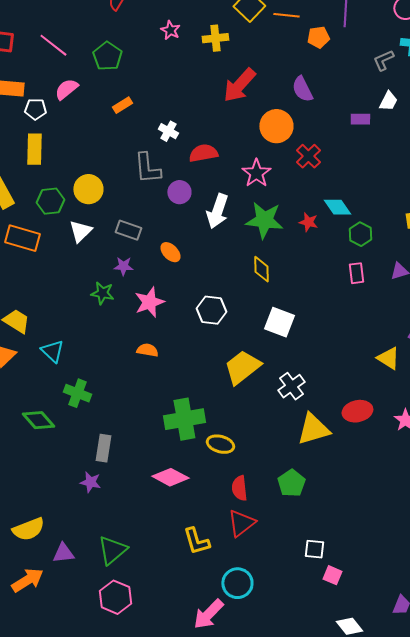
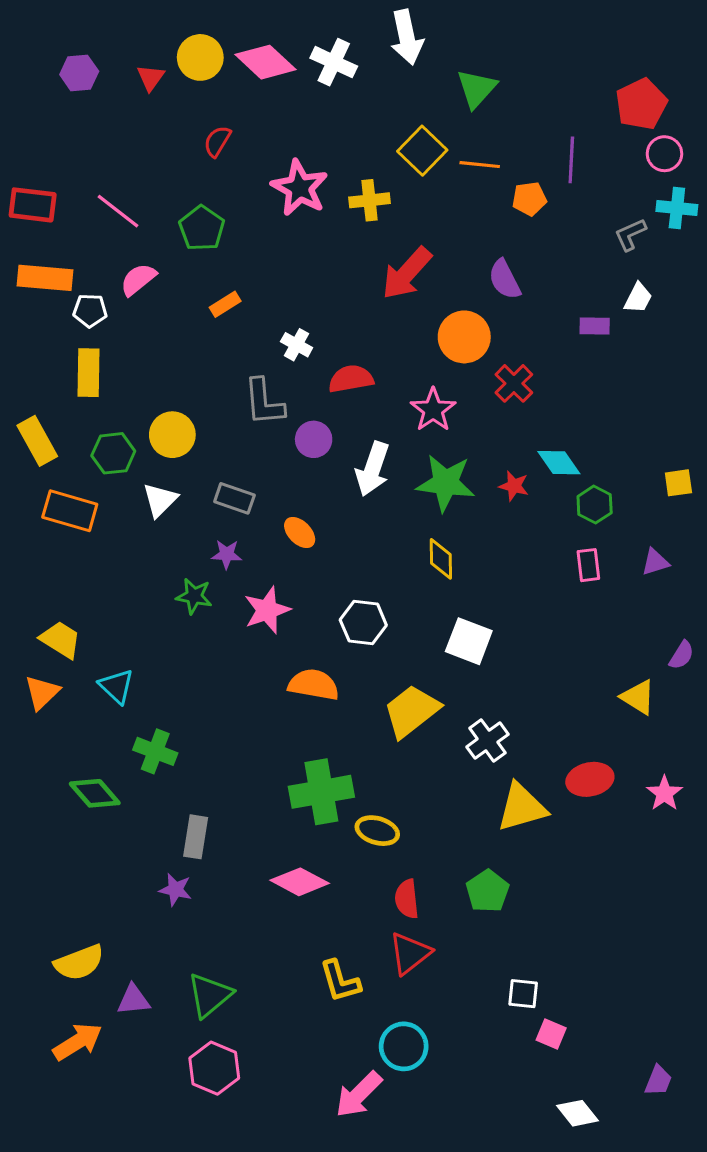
pink star: (170, 30) -> (300, 188), size x1.8
orange semicircle: (147, 350) -> (314, 685), moved, size x1.5

